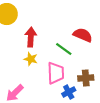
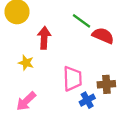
green line: (64, 49) -> (82, 21), moved
yellow star: (31, 59) -> (26, 63), moved

